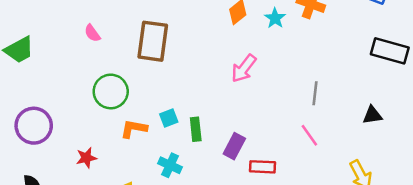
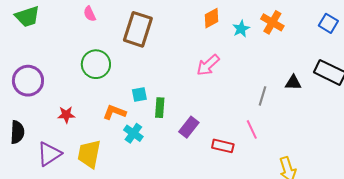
black triangle: (372, 115) -> (293, 83), moved
orange L-shape: (134, 129) -> (114, 112), moved
red rectangle: (262, 167) -> (223, 146), moved

